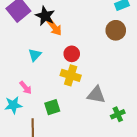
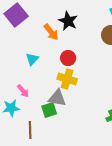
black star: (45, 16) -> (68, 21), moved
gray triangle: (96, 95) -> (57, 98), moved

